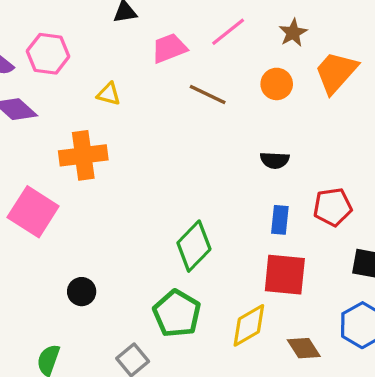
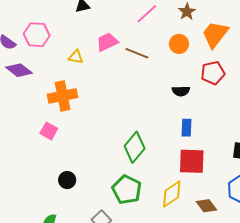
pink trapezoid: (169, 48) -> (107, 42), moved
red pentagon: (333, 207) -> (213, 73), moved
pink square: (33, 212) -> (49, 131), moved, size x0.6

